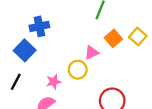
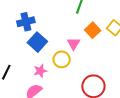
blue square: (25, 50) -> (37, 42), moved
pink triangle: (92, 52) -> (74, 44), turned -32

